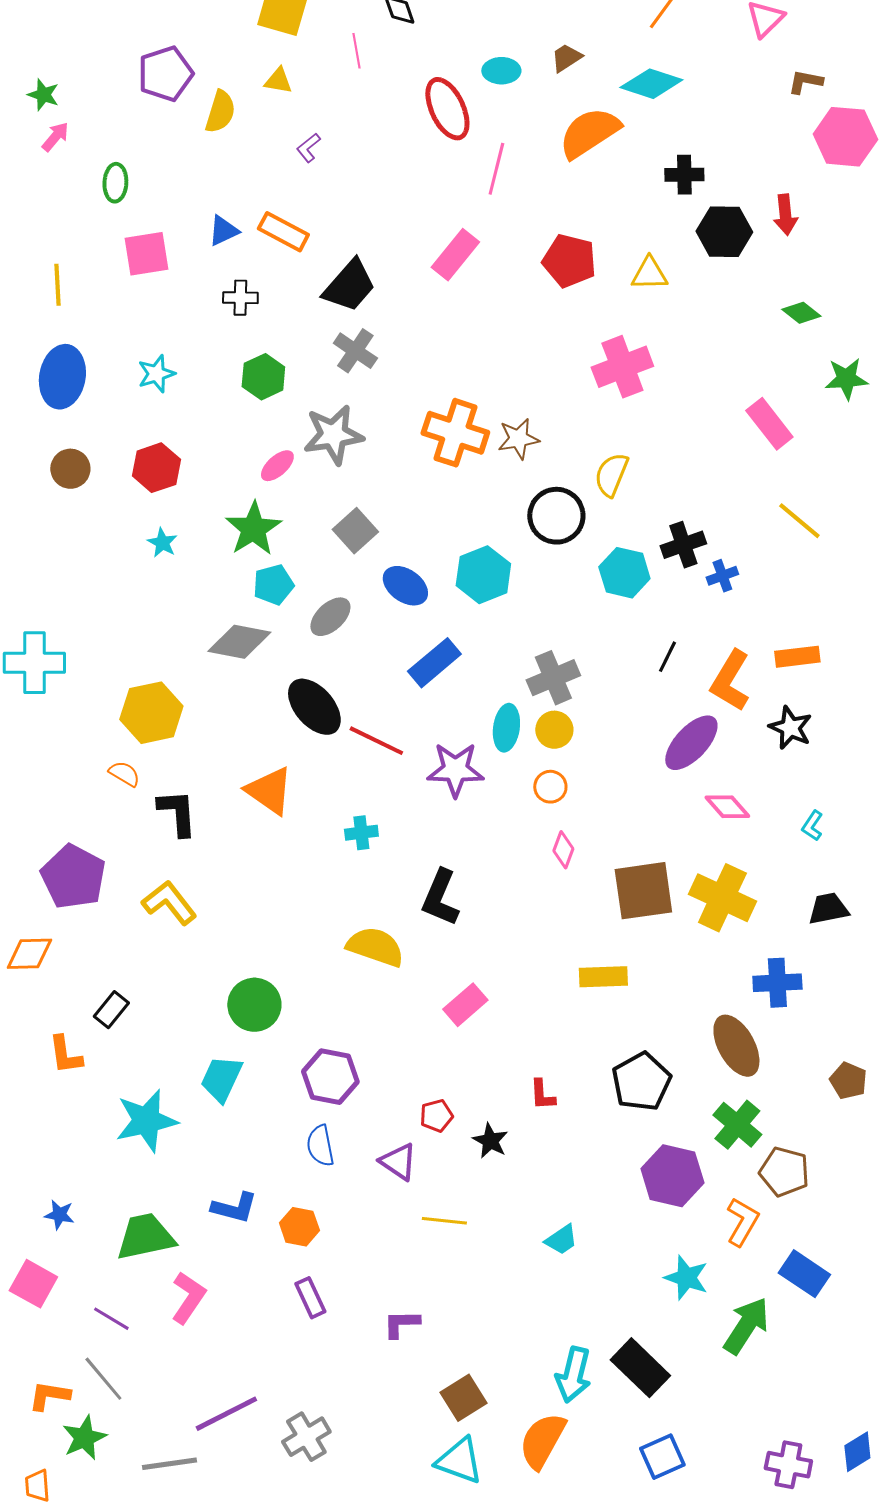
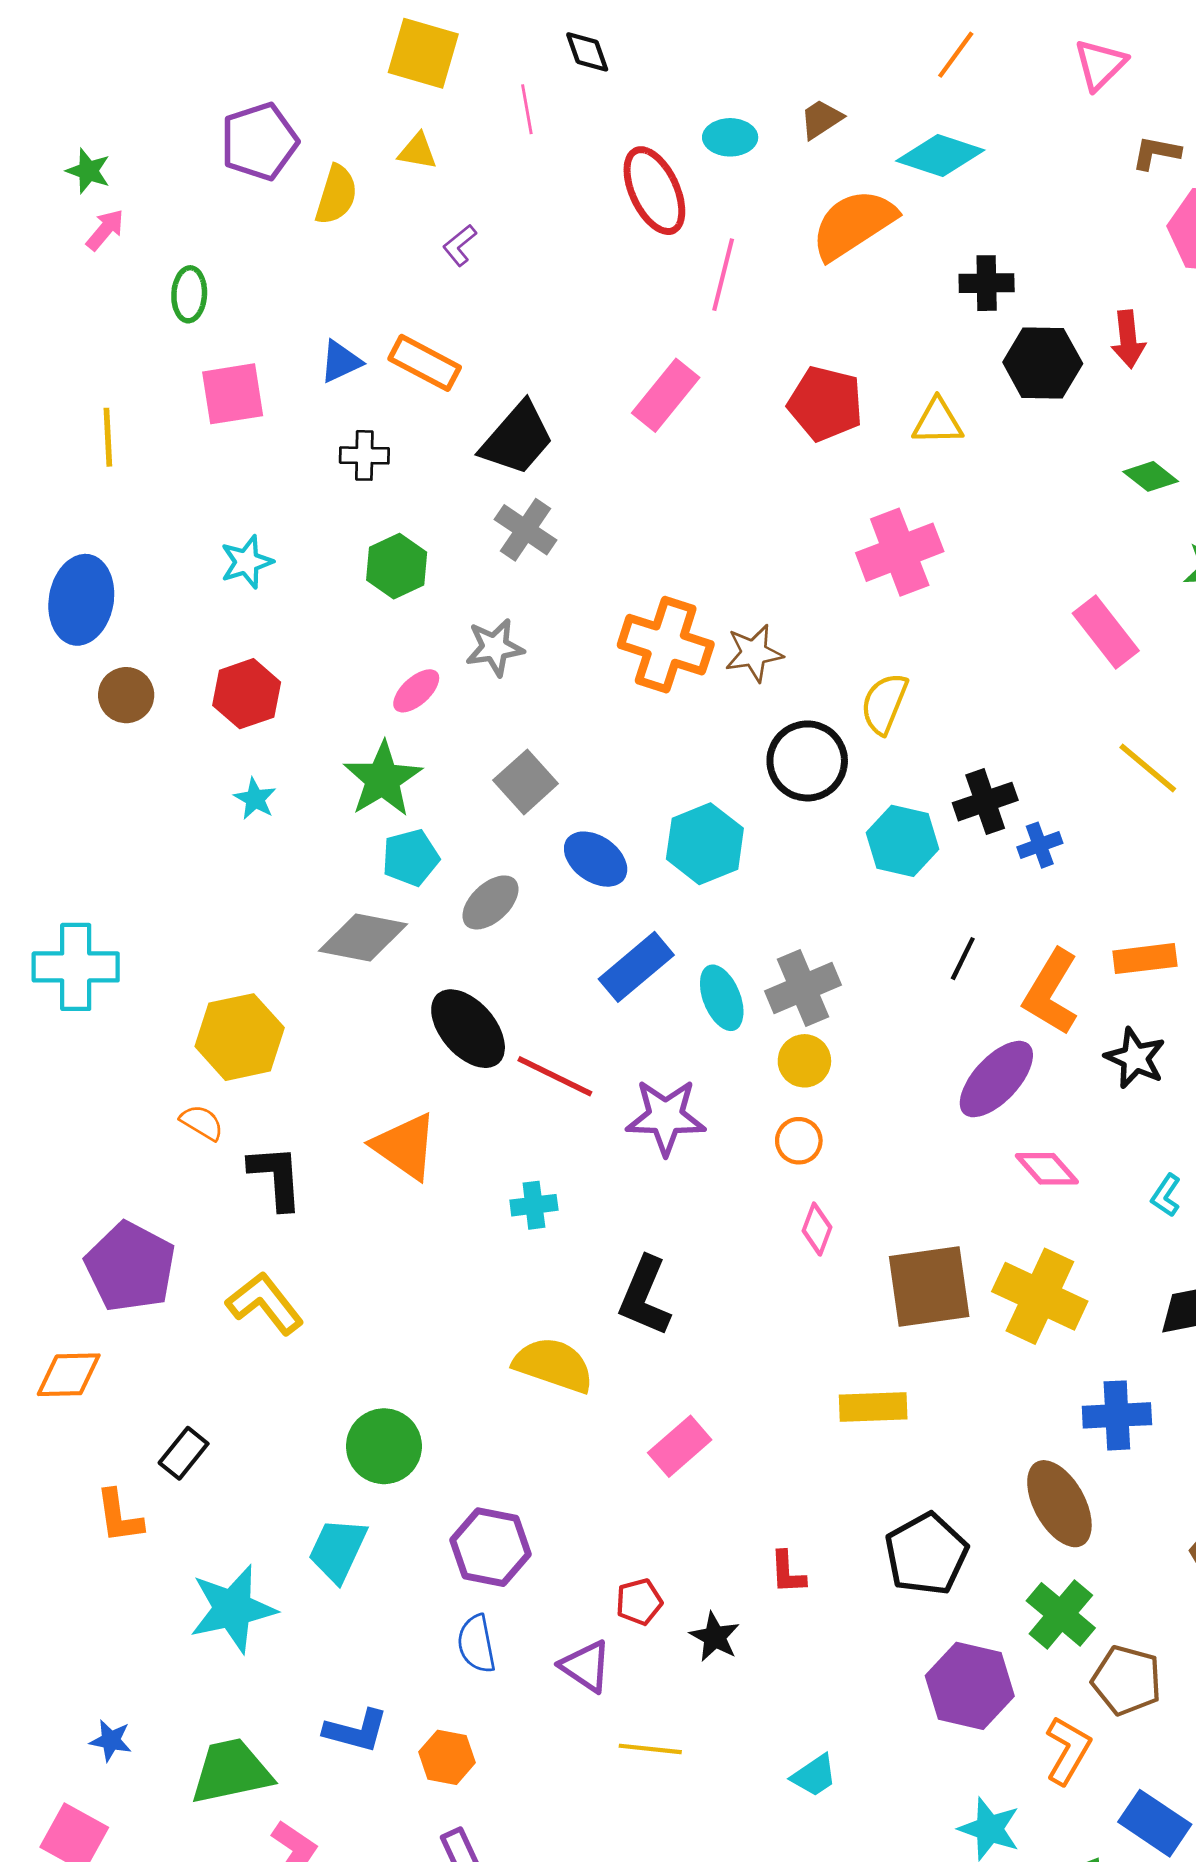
blue ellipse: (62, 377) -> (81, 600), moved
gray star: (333, 435) -> (495, 647), size x0.7
cyan ellipse: (506, 728) -> (722, 998), moved, turned -30

